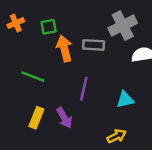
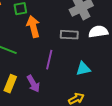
gray rectangle: (94, 45) -> (69, 35), moved

